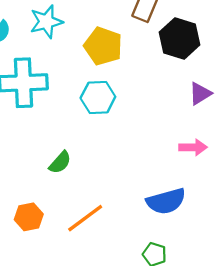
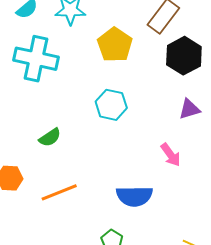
cyan hexagon: (98, 97) -> (111, 105), moved
pink arrow: (193, 147) -> (171, 155), turned 40

